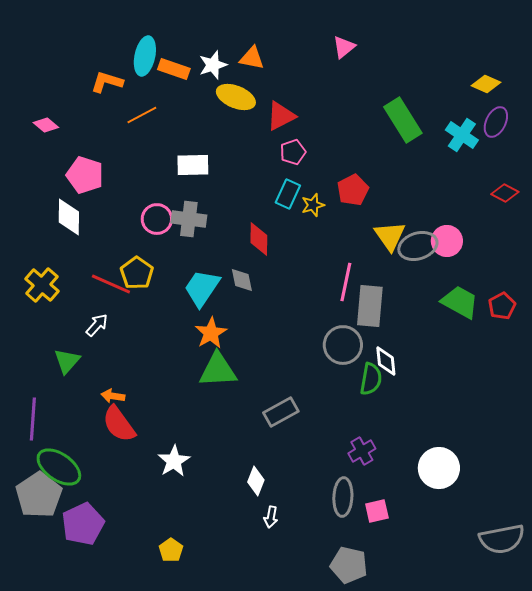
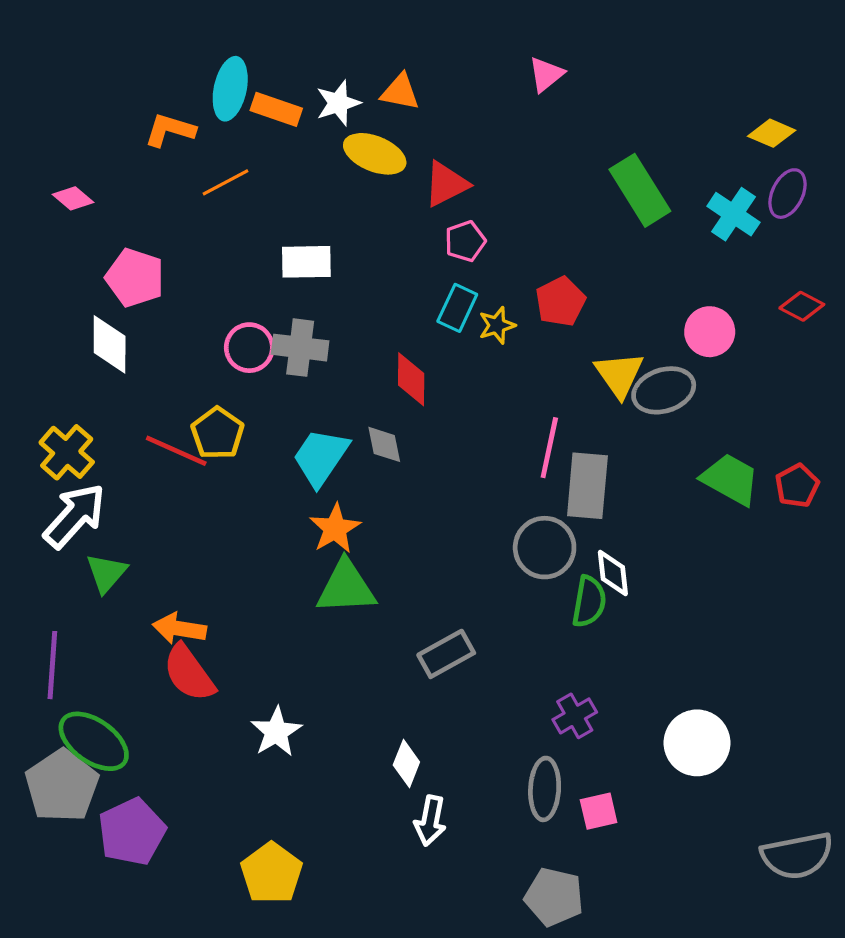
pink circle: (447, 241) -> (710, 332), moved
white arrow: (97, 325) -> (75, 516), moved, size x1.8
orange arrow: (113, 396) -> (179, 629), size x1.4
white arrow: (271, 517) -> (430, 821), size x1.4
yellow pentagon: (171, 550) -> (271, 873), size x1.6

